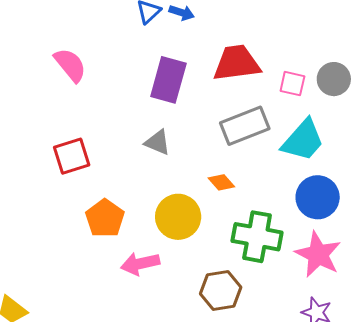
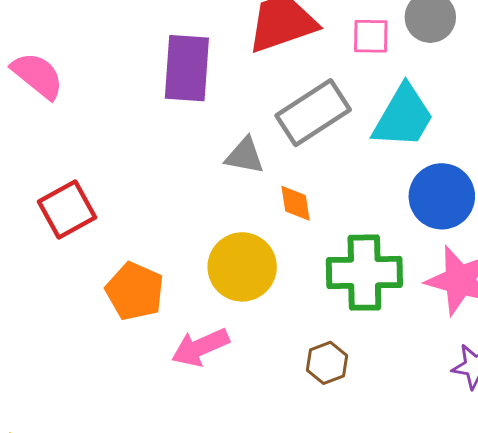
gray triangle: (158, 142) -> (245, 156), moved
orange diamond: (221, 182) -> (295, 203), turned 44
brown hexagon: (221, 291) -> (327, 363), size x0.7

